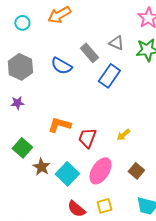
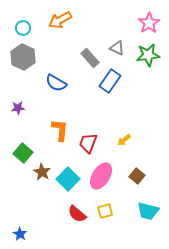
blue semicircle: (61, 66) -> (56, 83), moved
gray hexagon: (20, 67) -> (23, 57), moved
orange L-shape: (59, 125) -> (60, 130), turned 80

